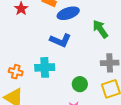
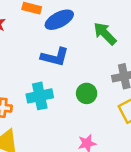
green circle: (80, 84) -> (87, 93), moved

